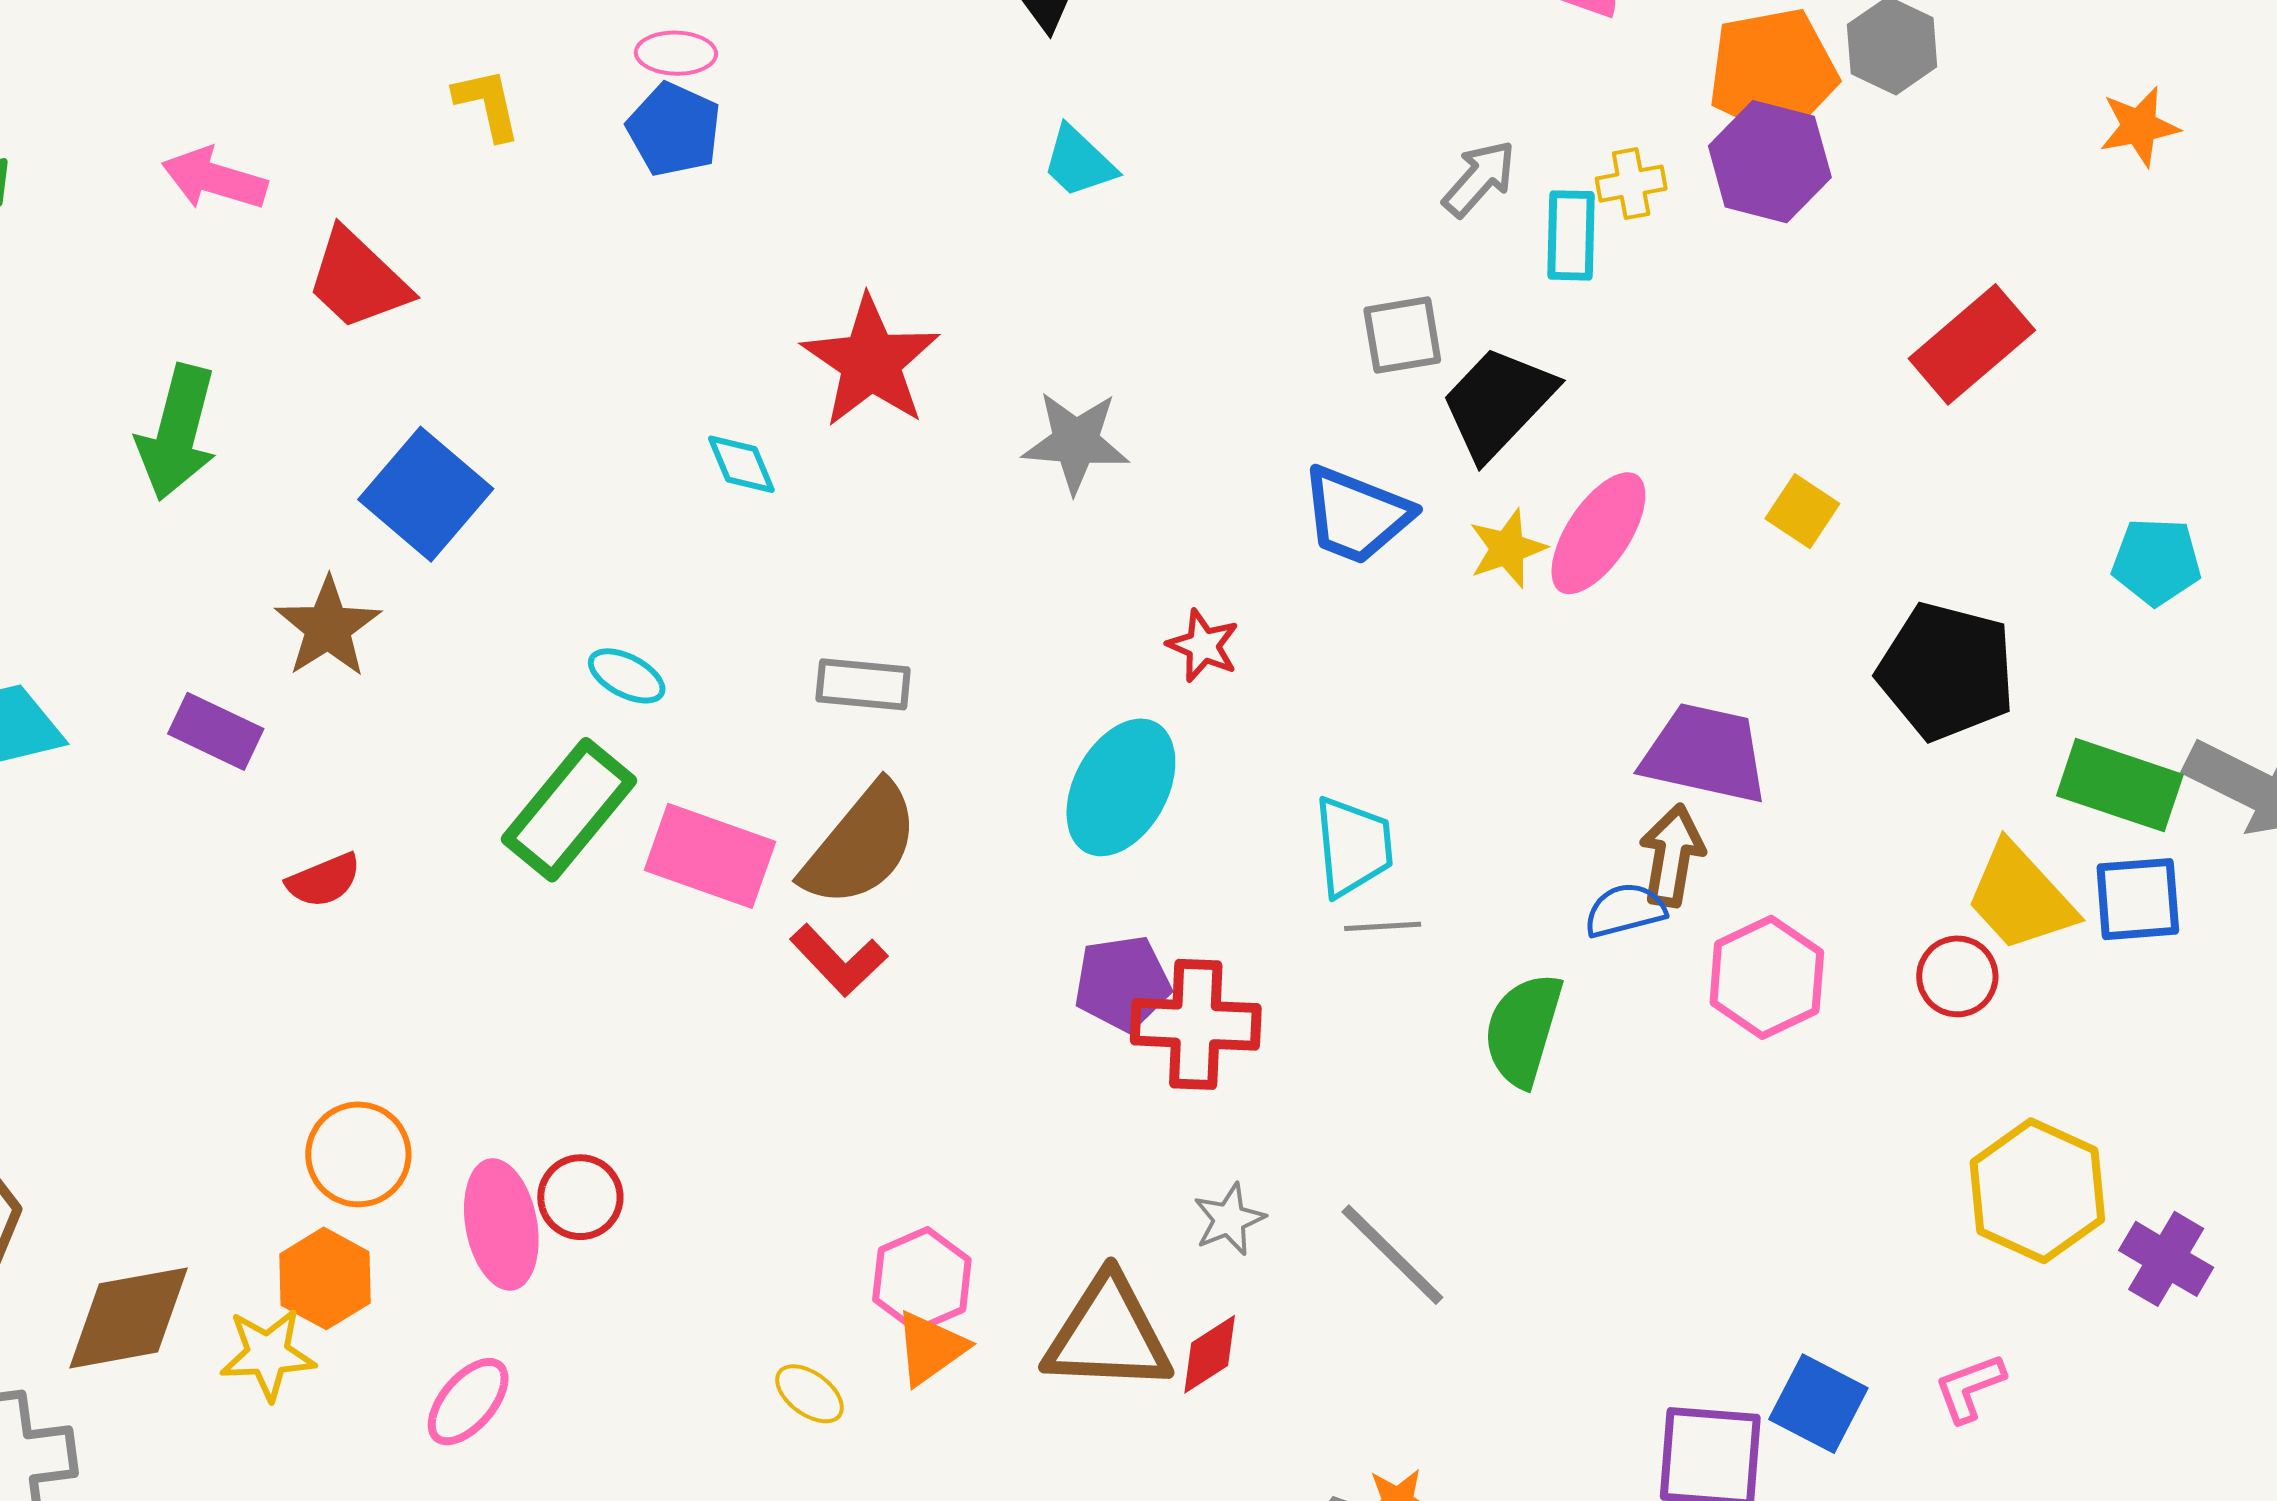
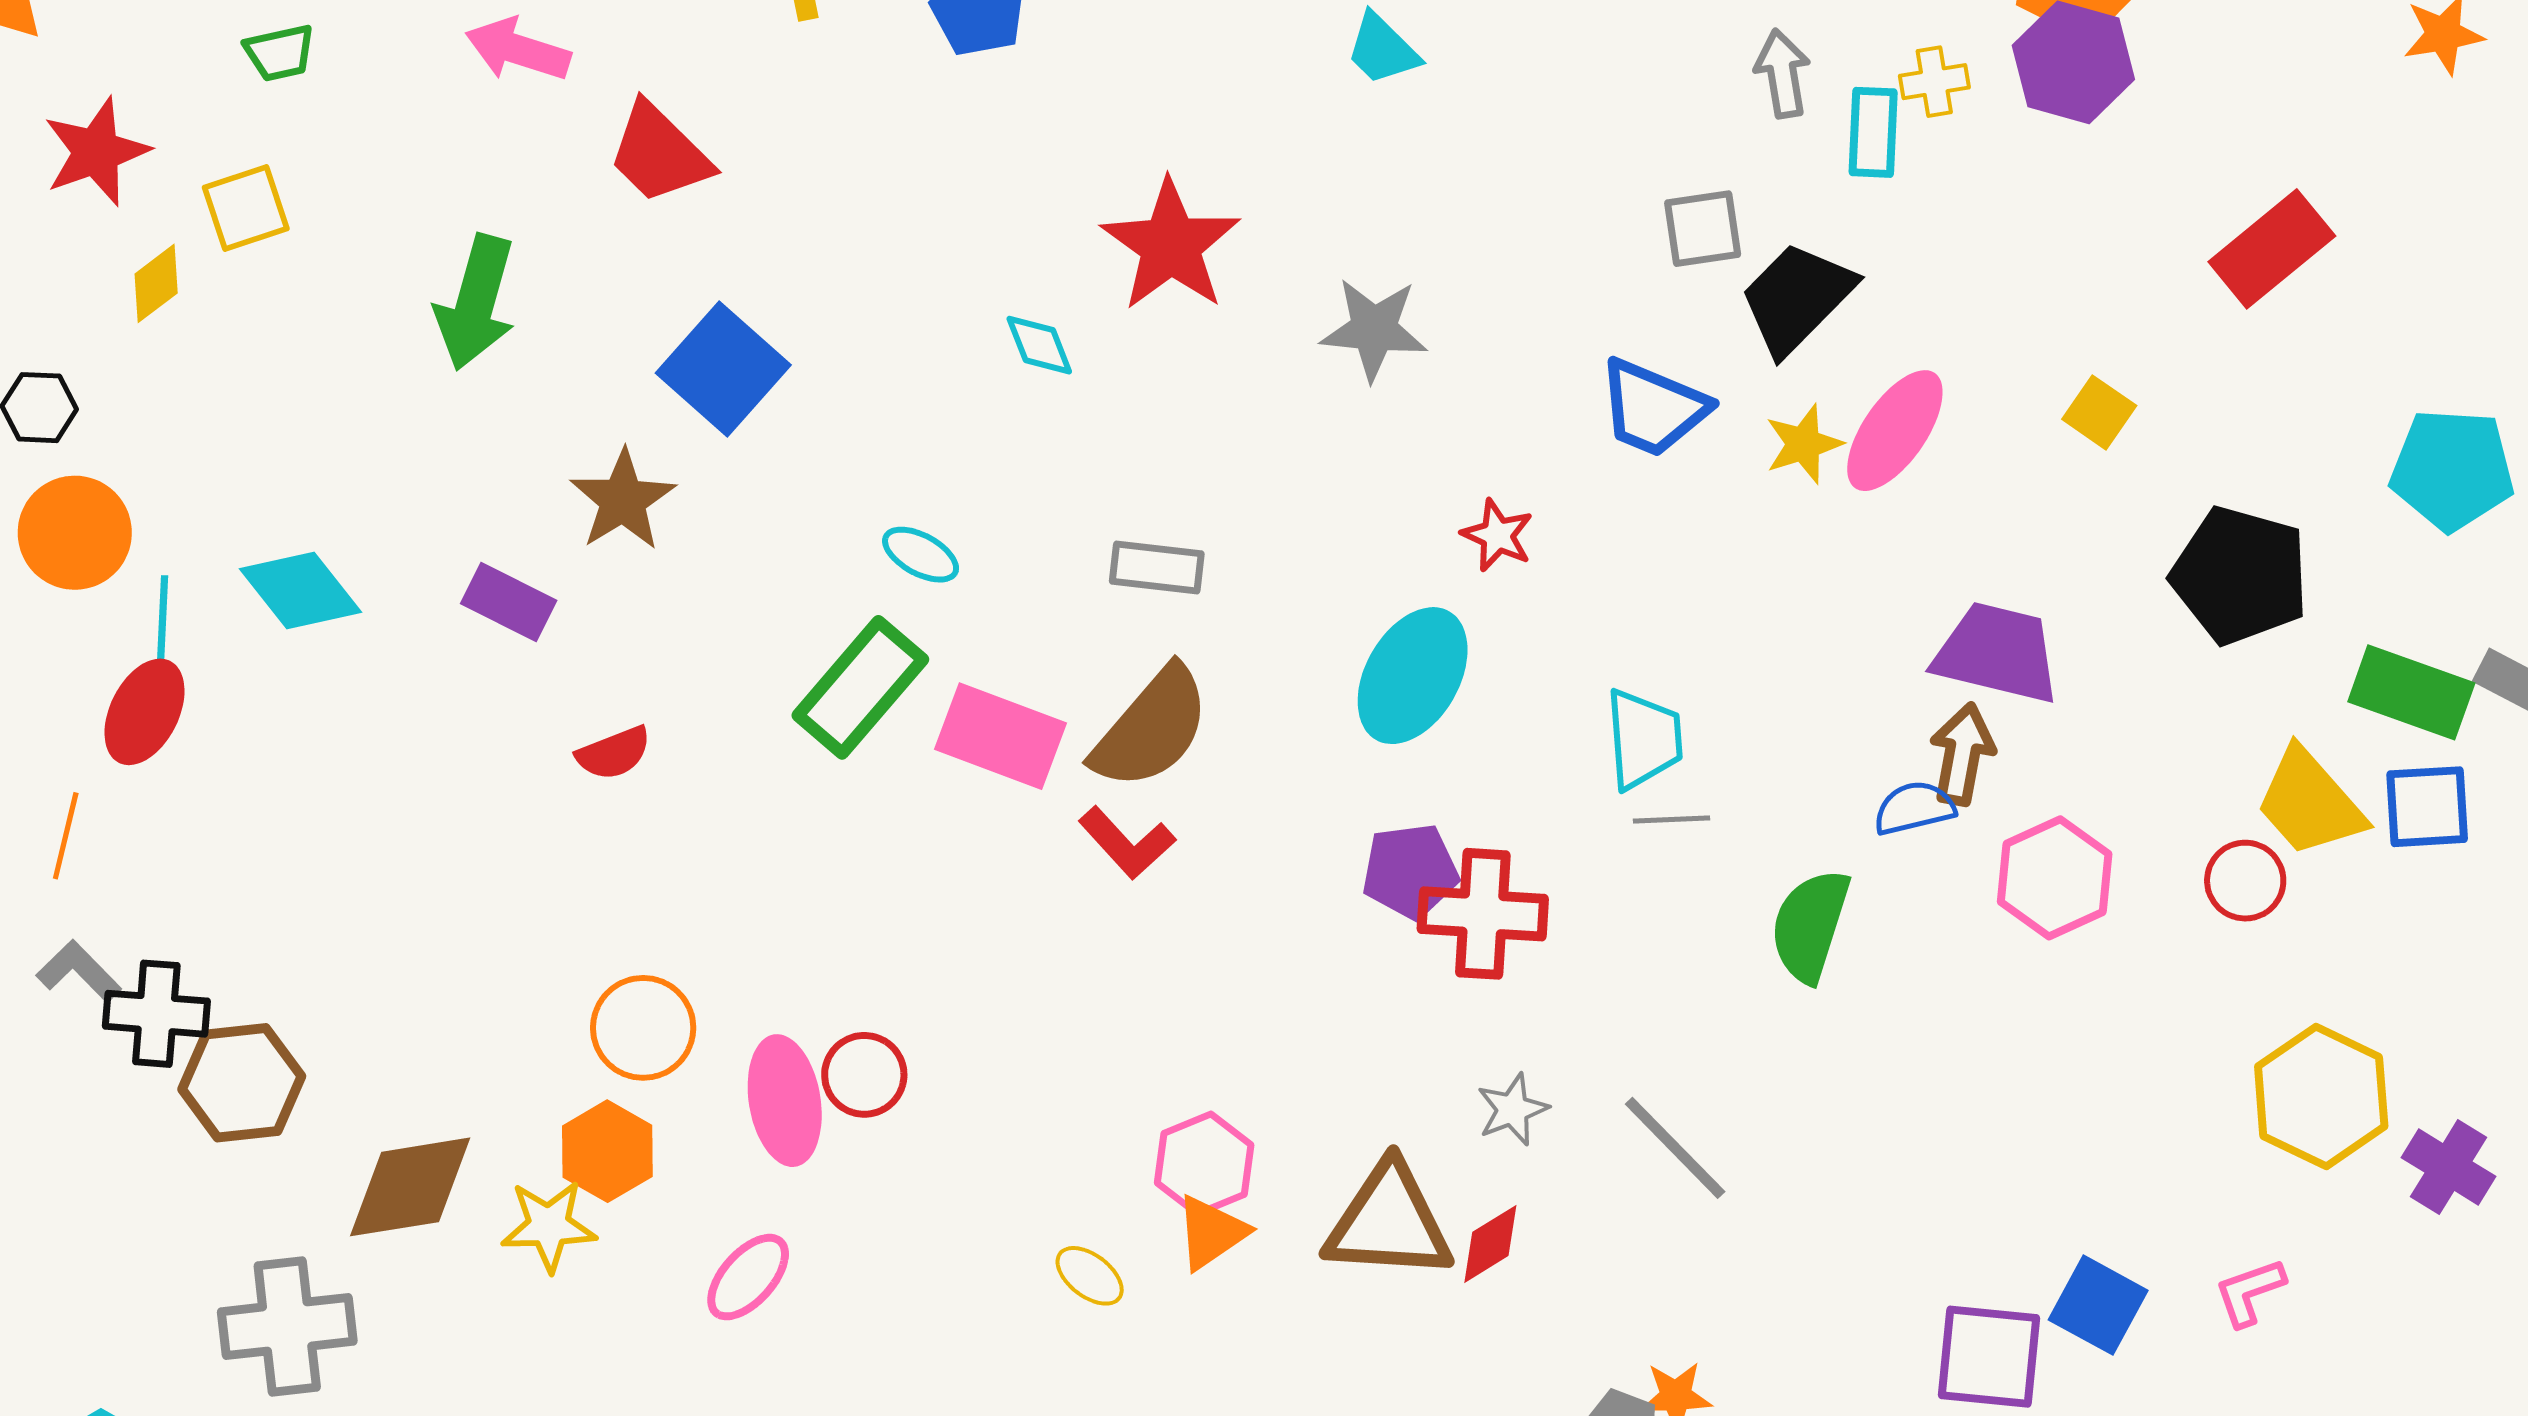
gray arrow: (1479, 178) -> (1783, 74), turned -52
cyan pentagon: (2156, 562) -> (2452, 470), size x1.4

